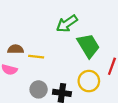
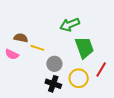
gray circle: (39, 89) -> (54, 64), moved

